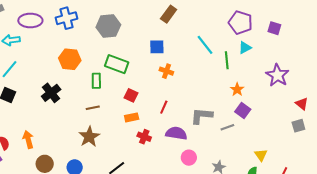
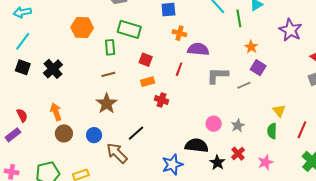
black cross: (51, 93) -> (53, 69), moved
purple semicircle: (176, 133) -> (198, 49), moved
orange arrow: (28, 139) -> (56, 112), moved
pink circle: (189, 158) -> (214, 124), moved

